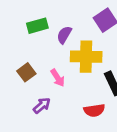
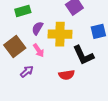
purple semicircle: (64, 35) -> (37, 28), moved
brown square: (26, 72) -> (15, 46), size x1.5

